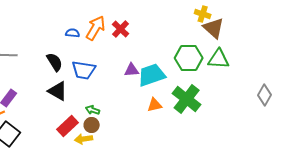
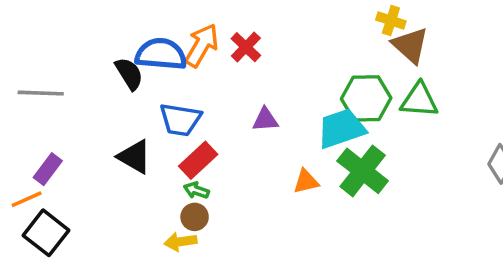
blue semicircle: (73, 33) -> (161, 54), size x2.0
black semicircle: (55, 62) -> (129, 74), moved
cyan trapezoid: (152, 75) -> (341, 128), moved
red rectangle: (68, 126) -> (198, 160), moved

